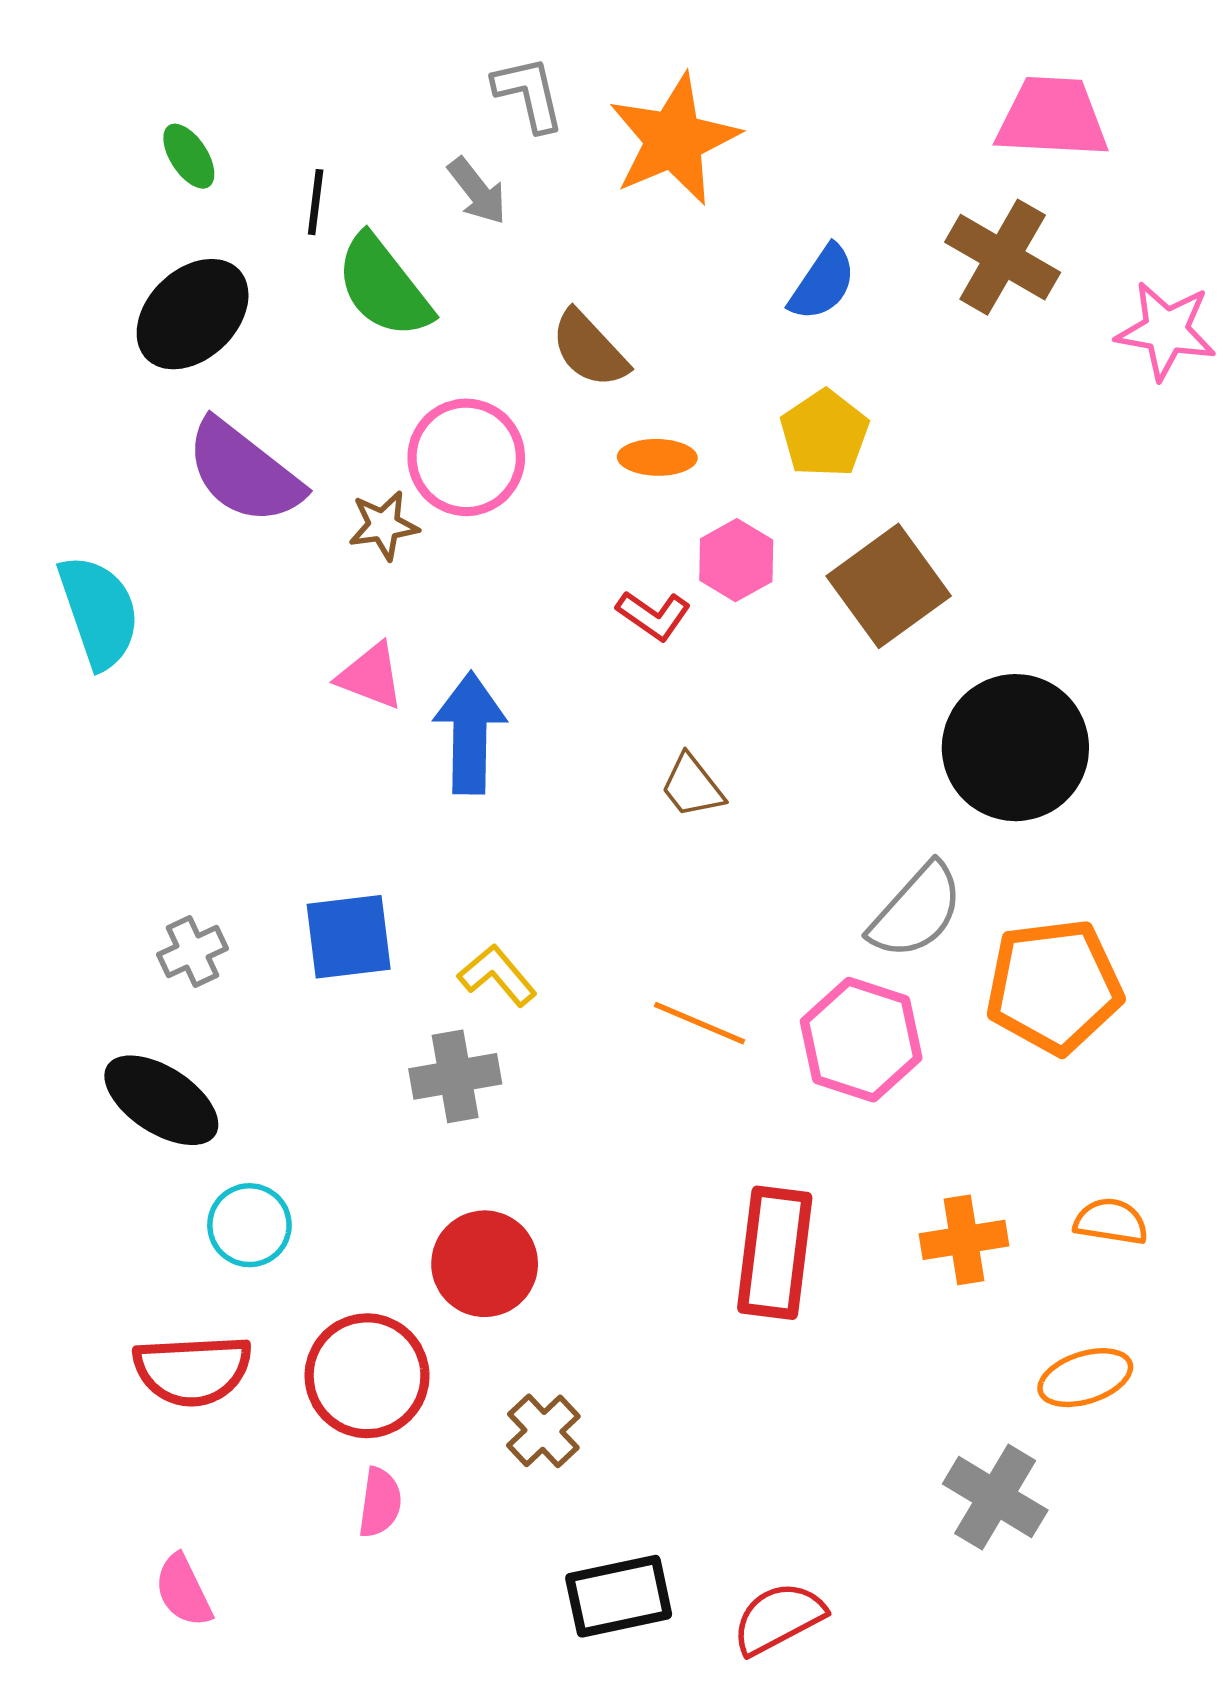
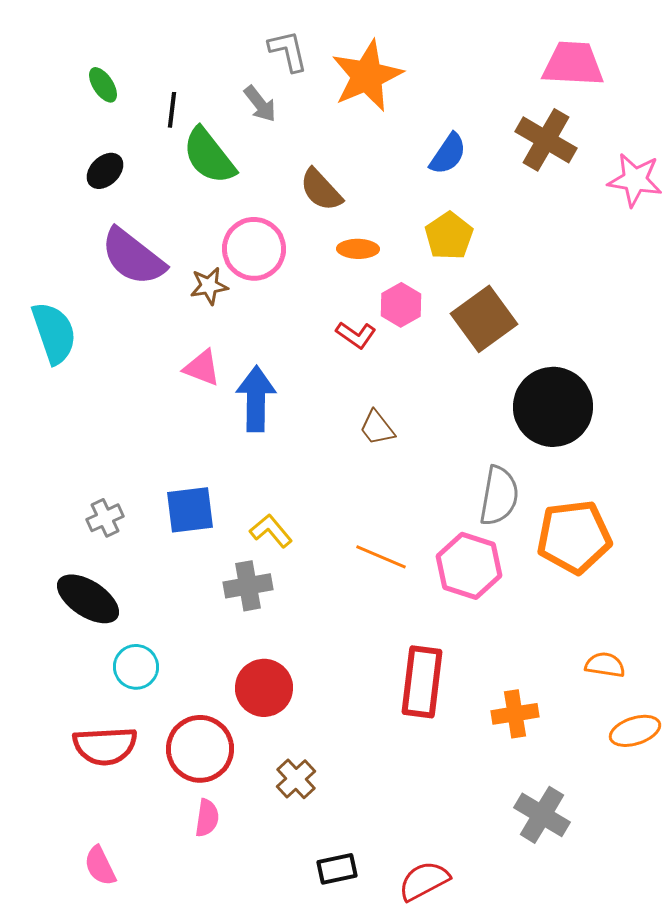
black ellipse: (193, 314) -> (105, 171), size x0.6
gray semicircle: (916, 911) -> (499, 496), turned -32
orange cross: (964, 1240) -> (515, 714), moved
orange ellipse: (1085, 1378) -> (635, 731), moved
black rectangle: (619, 1596) -> (337, 869), size x0.7

